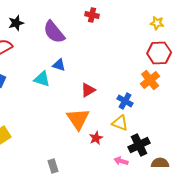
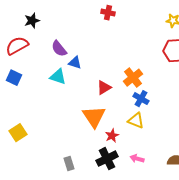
purple semicircle: (54, 32) -> (59, 49), moved, size x0.7
orange cross: (150, 80) -> (133, 78), moved
black cross: (139, 145) -> (107, 159), moved

